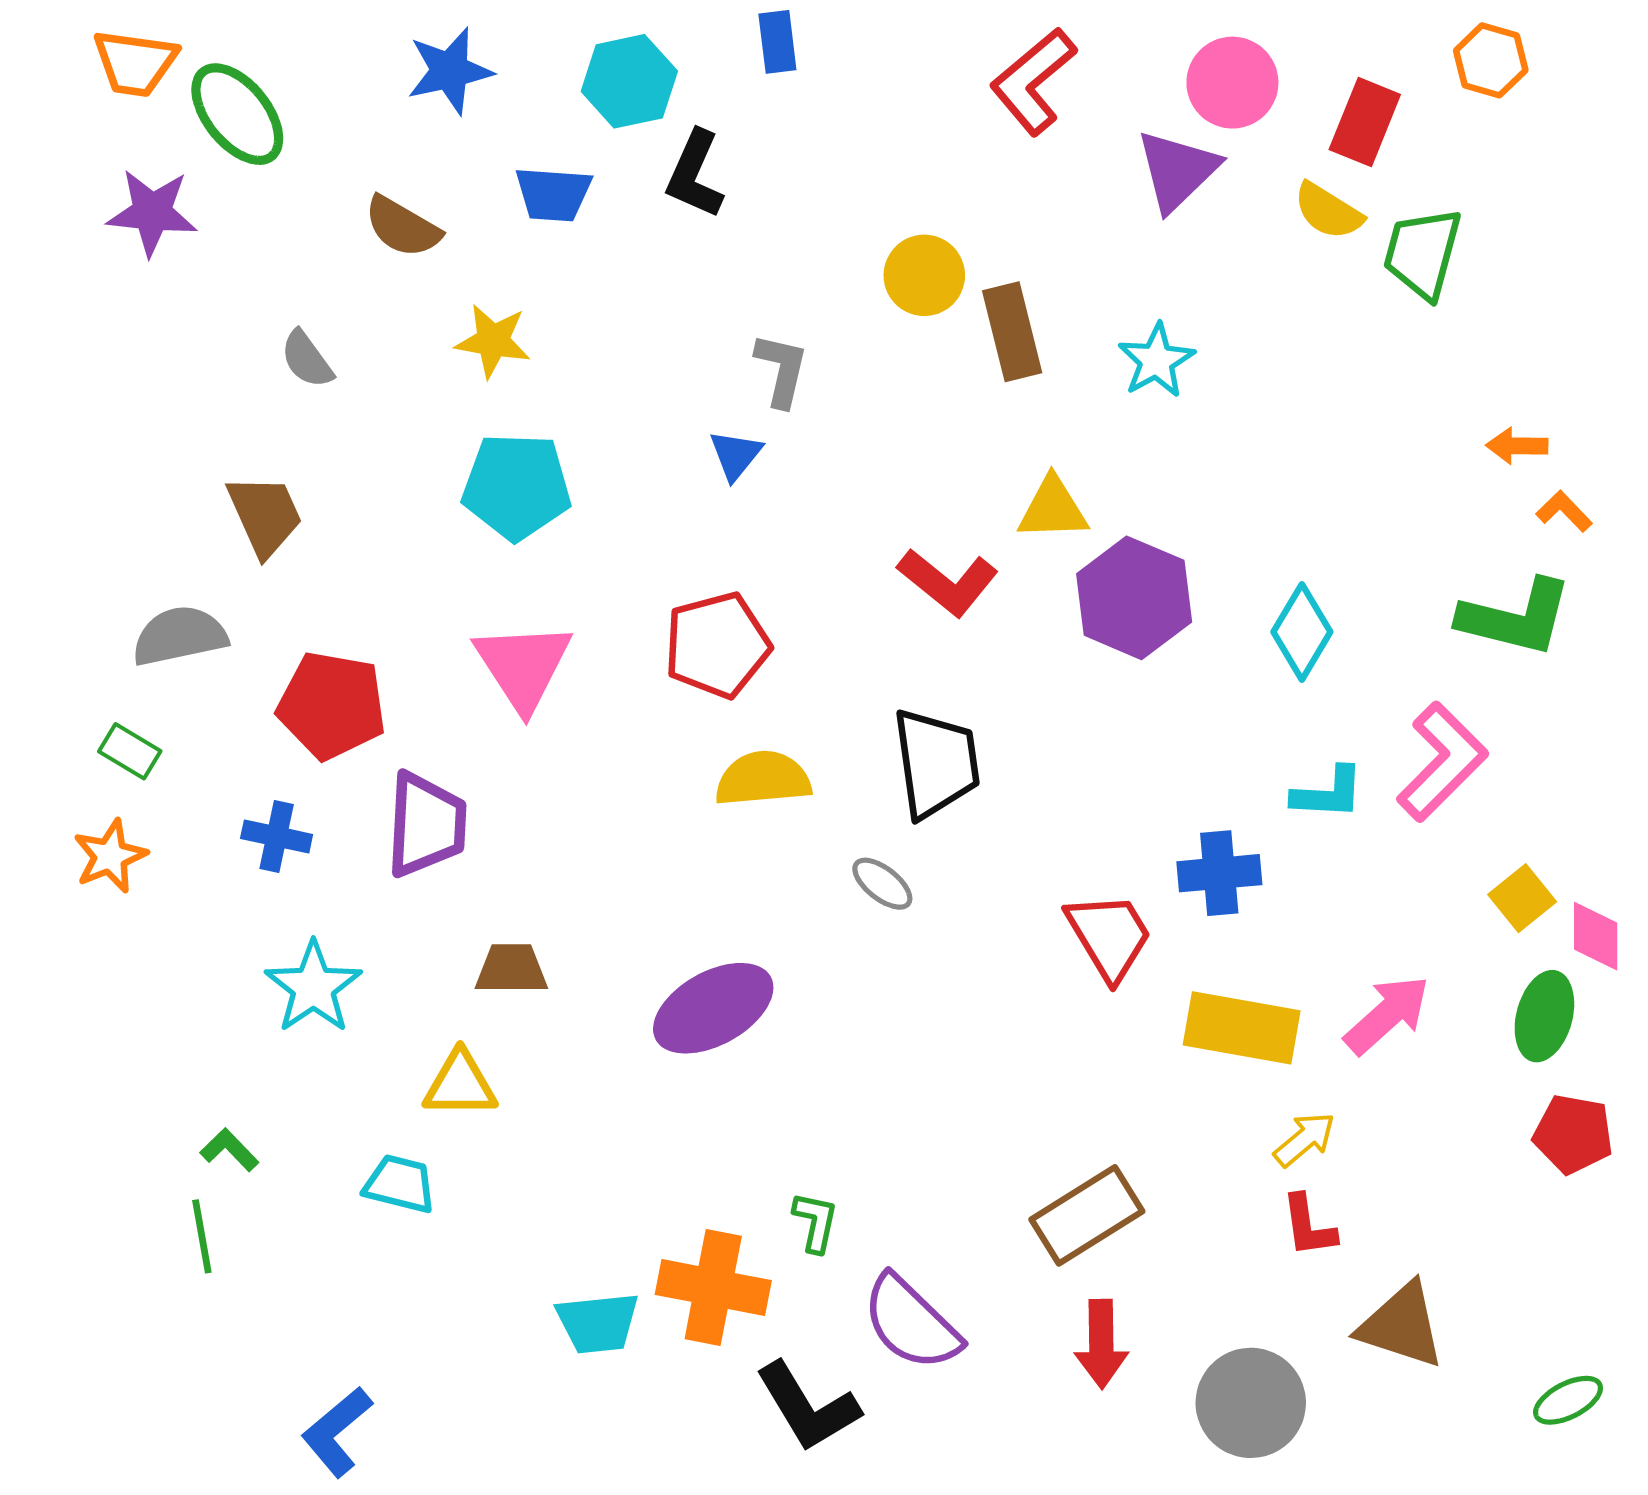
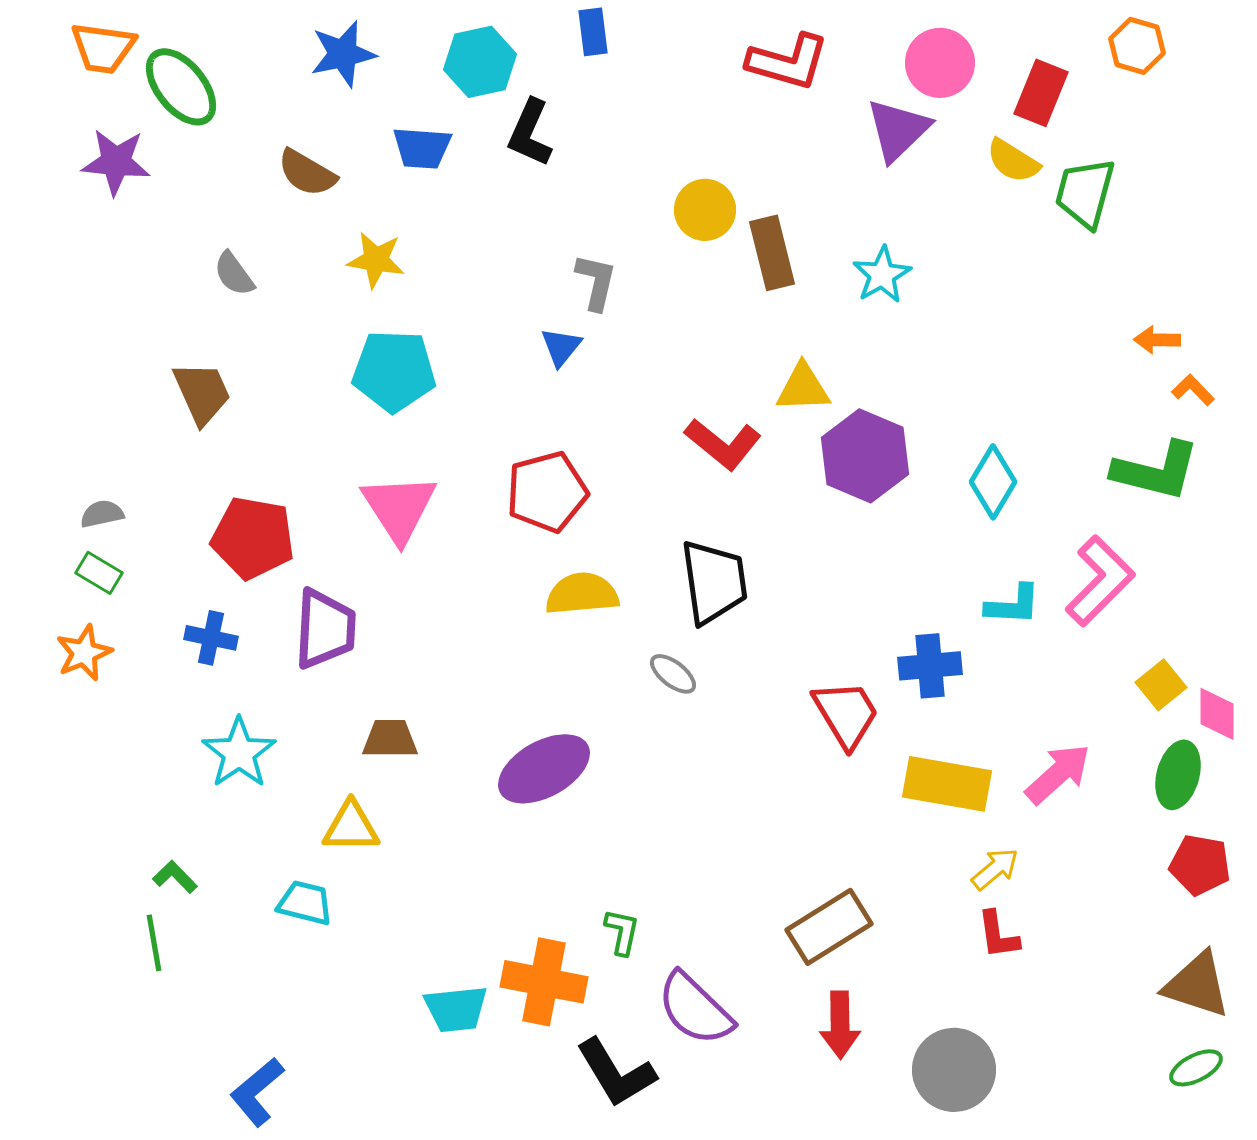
red L-shape: (1033, 81) -> (788, 62), turned -124
gray semicircle: (180, 636) -> (102, 514), moved, size x0.6
brown triangle: (1402, 1326) -> (1197, 985), moved

